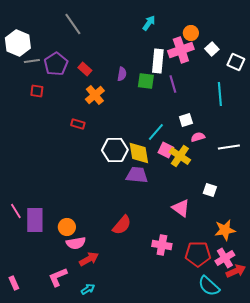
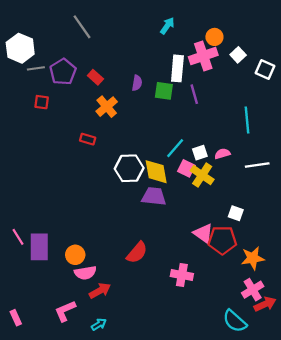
cyan line: (220, 94) -> (247, 120), moved
white square: (186, 120) -> (200, 153), moved
red pentagon: (198, 254) -> (222, 240), moved

